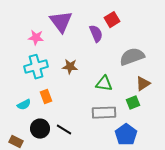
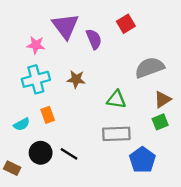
purple semicircle: (96, 34) -> (94, 39), moved
green square: (133, 103) -> (160, 122), moved

